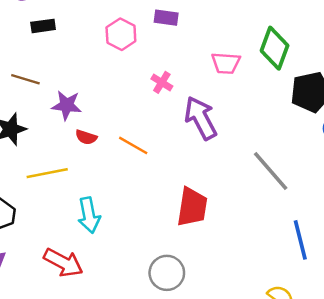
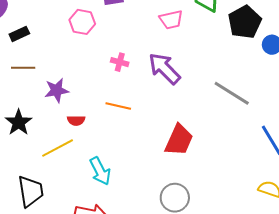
brown line: (25, 79) -> (23, 68), moved
pink cross: (162, 82) -> (120, 62), moved
red semicircle: (86, 137) -> (76, 120), moved
red trapezoid: (192, 207) -> (179, 140), turned 32

